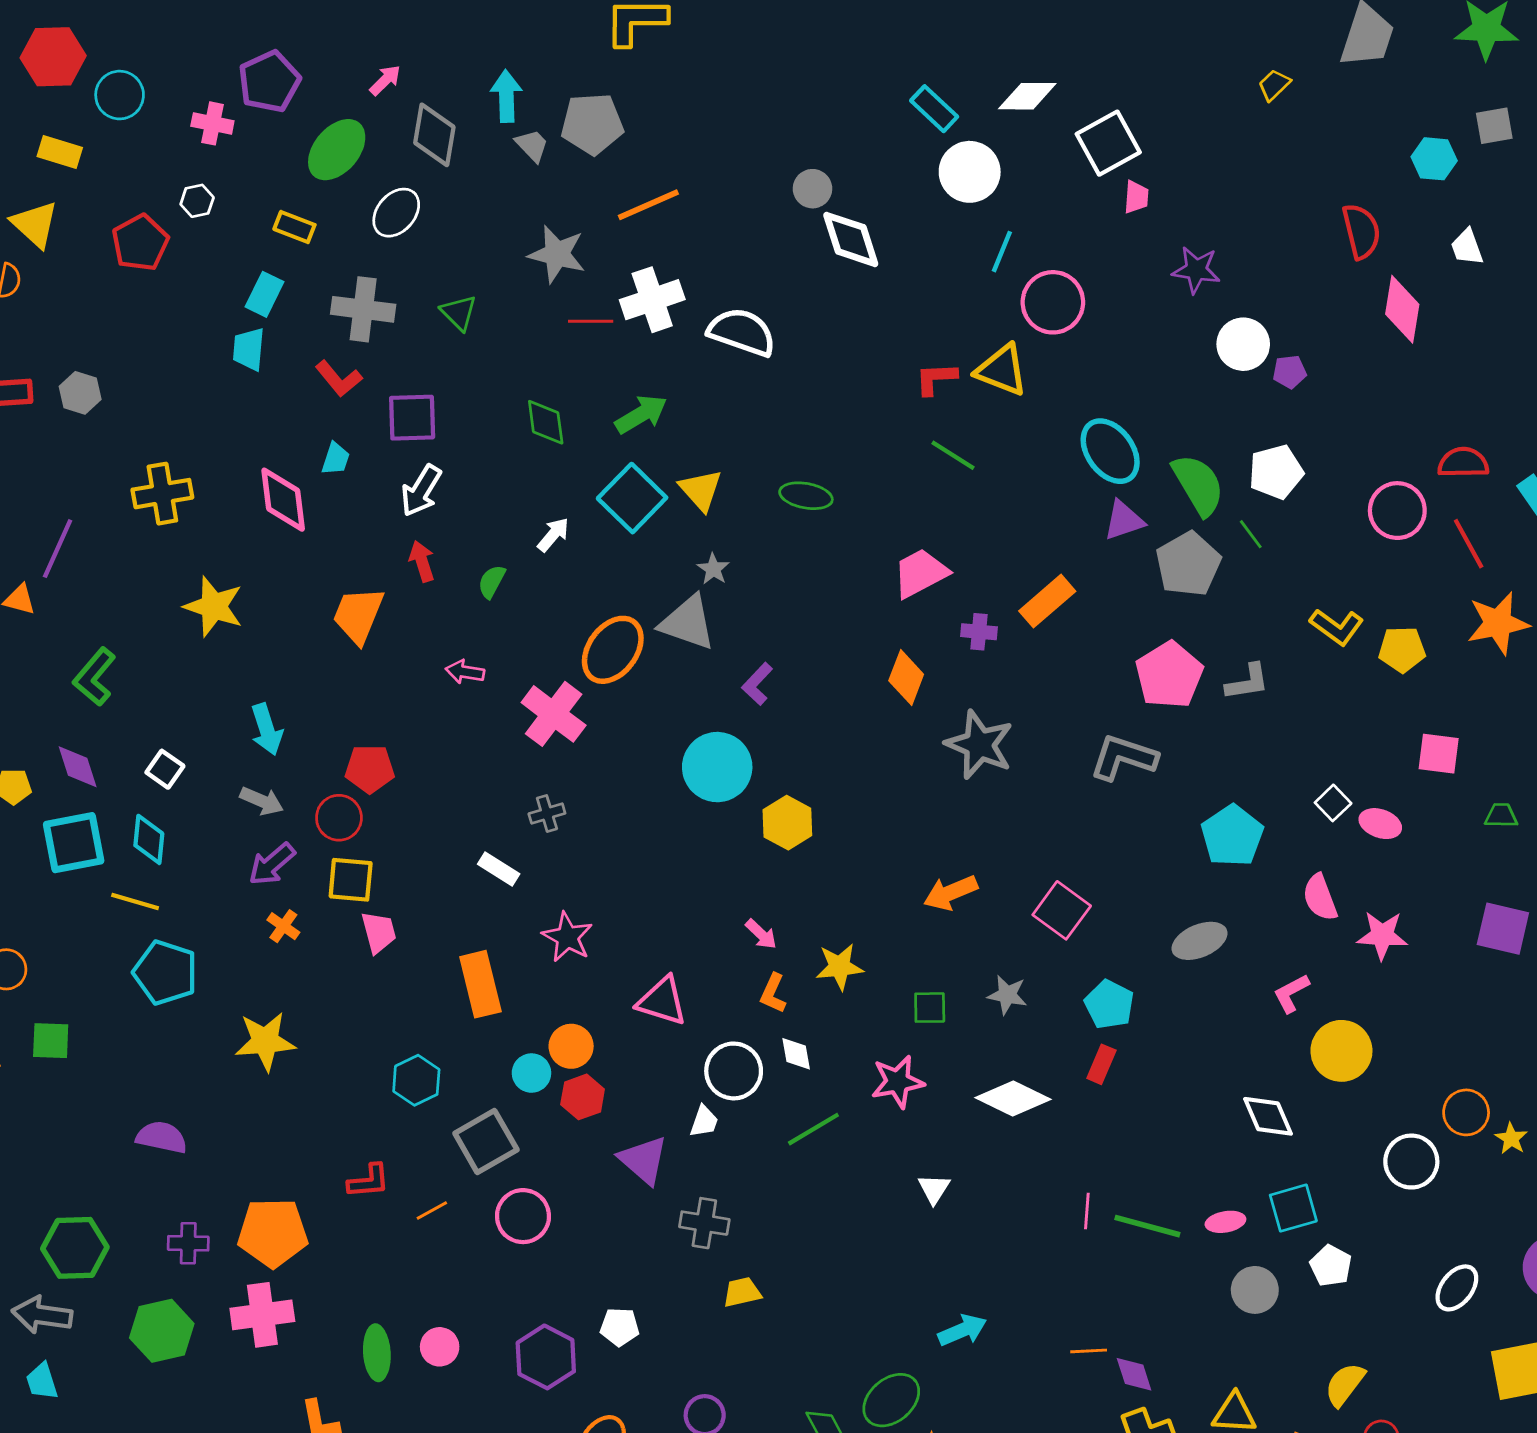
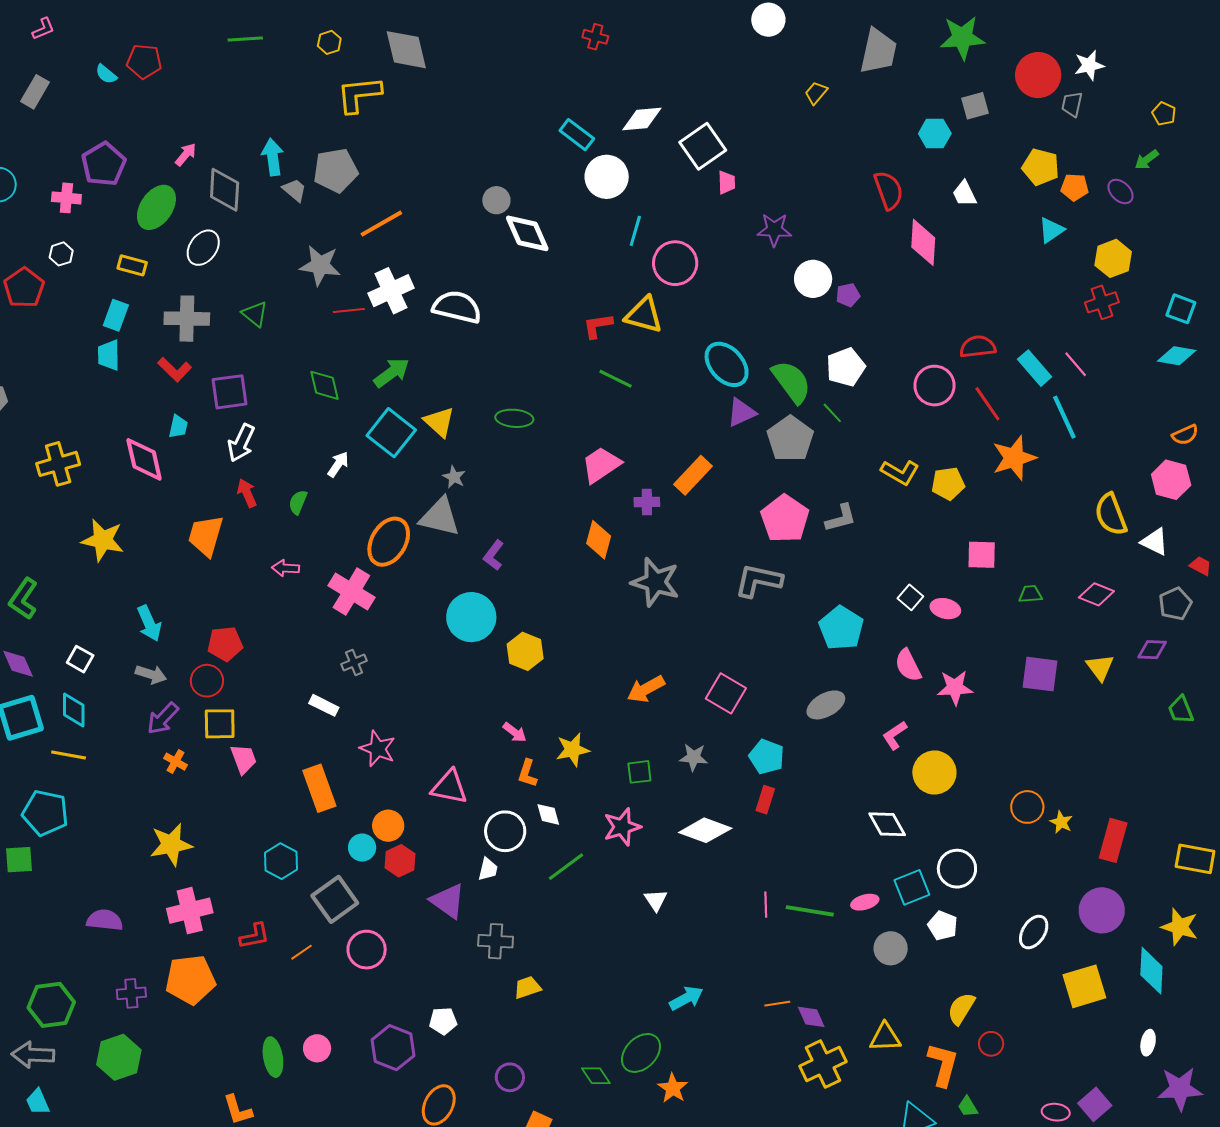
cyan pentagon: (165, 973) -> (45, 813), moved
white circle: (1411, 1162) -> (957, 869), moved
pink cross: (262, 1315) -> (190, 911), moved

